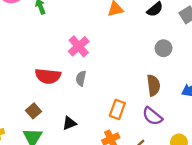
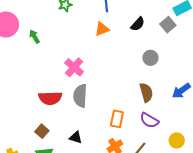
gray semicircle: (81, 78) -> (80, 96), size x1.6
black triangle: (69, 123) -> (76, 138), turned 48

